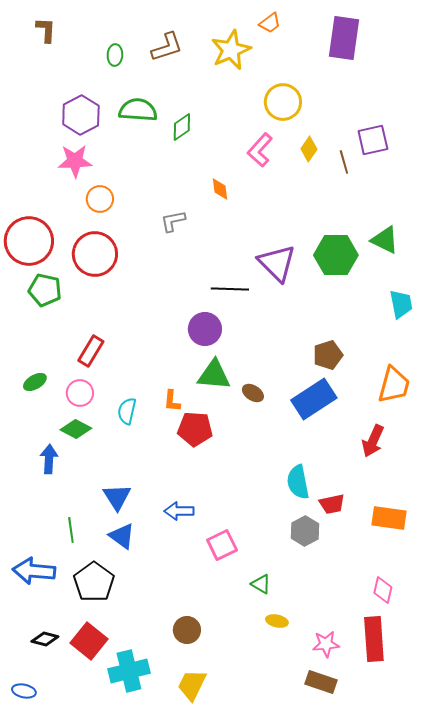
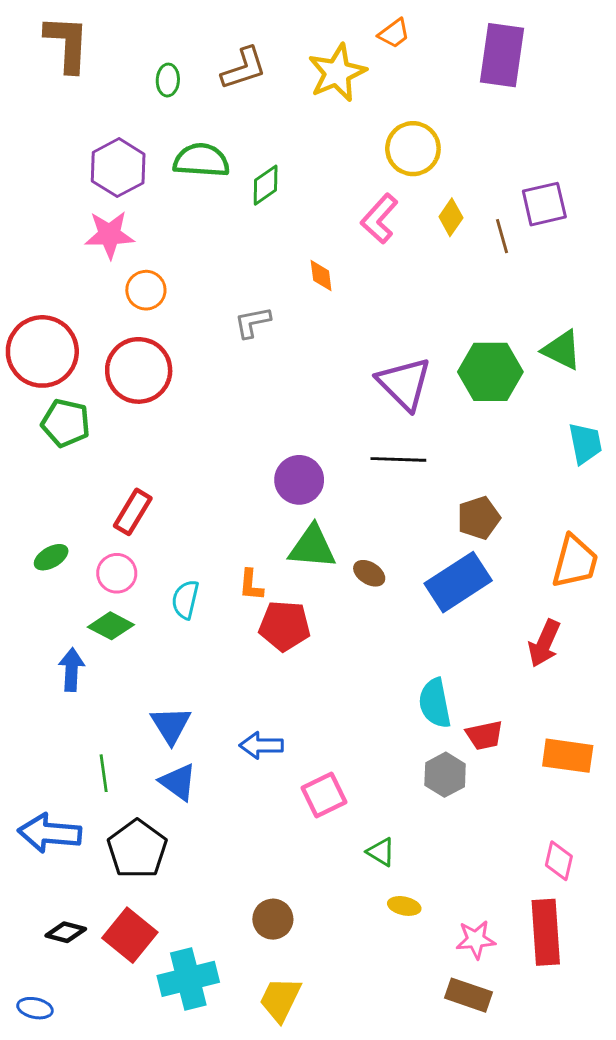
brown L-shape: (46, 30) -> (67, 44), size x1.6
black line: (230, 289) -> (398, 459), moved

